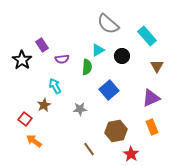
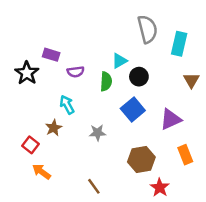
gray semicircle: (108, 24) -> (147, 29), moved, turned -145
cyan rectangle: (147, 36) -> (179, 44), turned 54
purple rectangle: (42, 45) -> (51, 55), turned -40
black circle: (122, 56) -> (139, 77), moved
purple triangle: (151, 98) -> (171, 119), moved
brown line: (89, 149) -> (94, 186), moved

